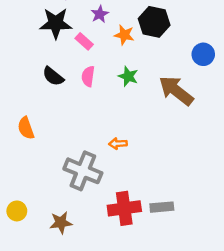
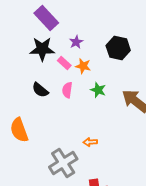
orange star: (124, 35) -> (83, 66), moved
orange semicircle: (26, 128) -> (19, 130), size x1.4
gray cross: (83, 171) -> (63, 163), turned 36

